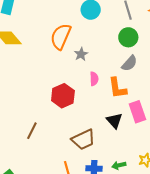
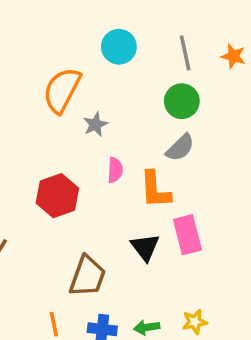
brown trapezoid: (83, 140) -> (87, 276), turned -50

